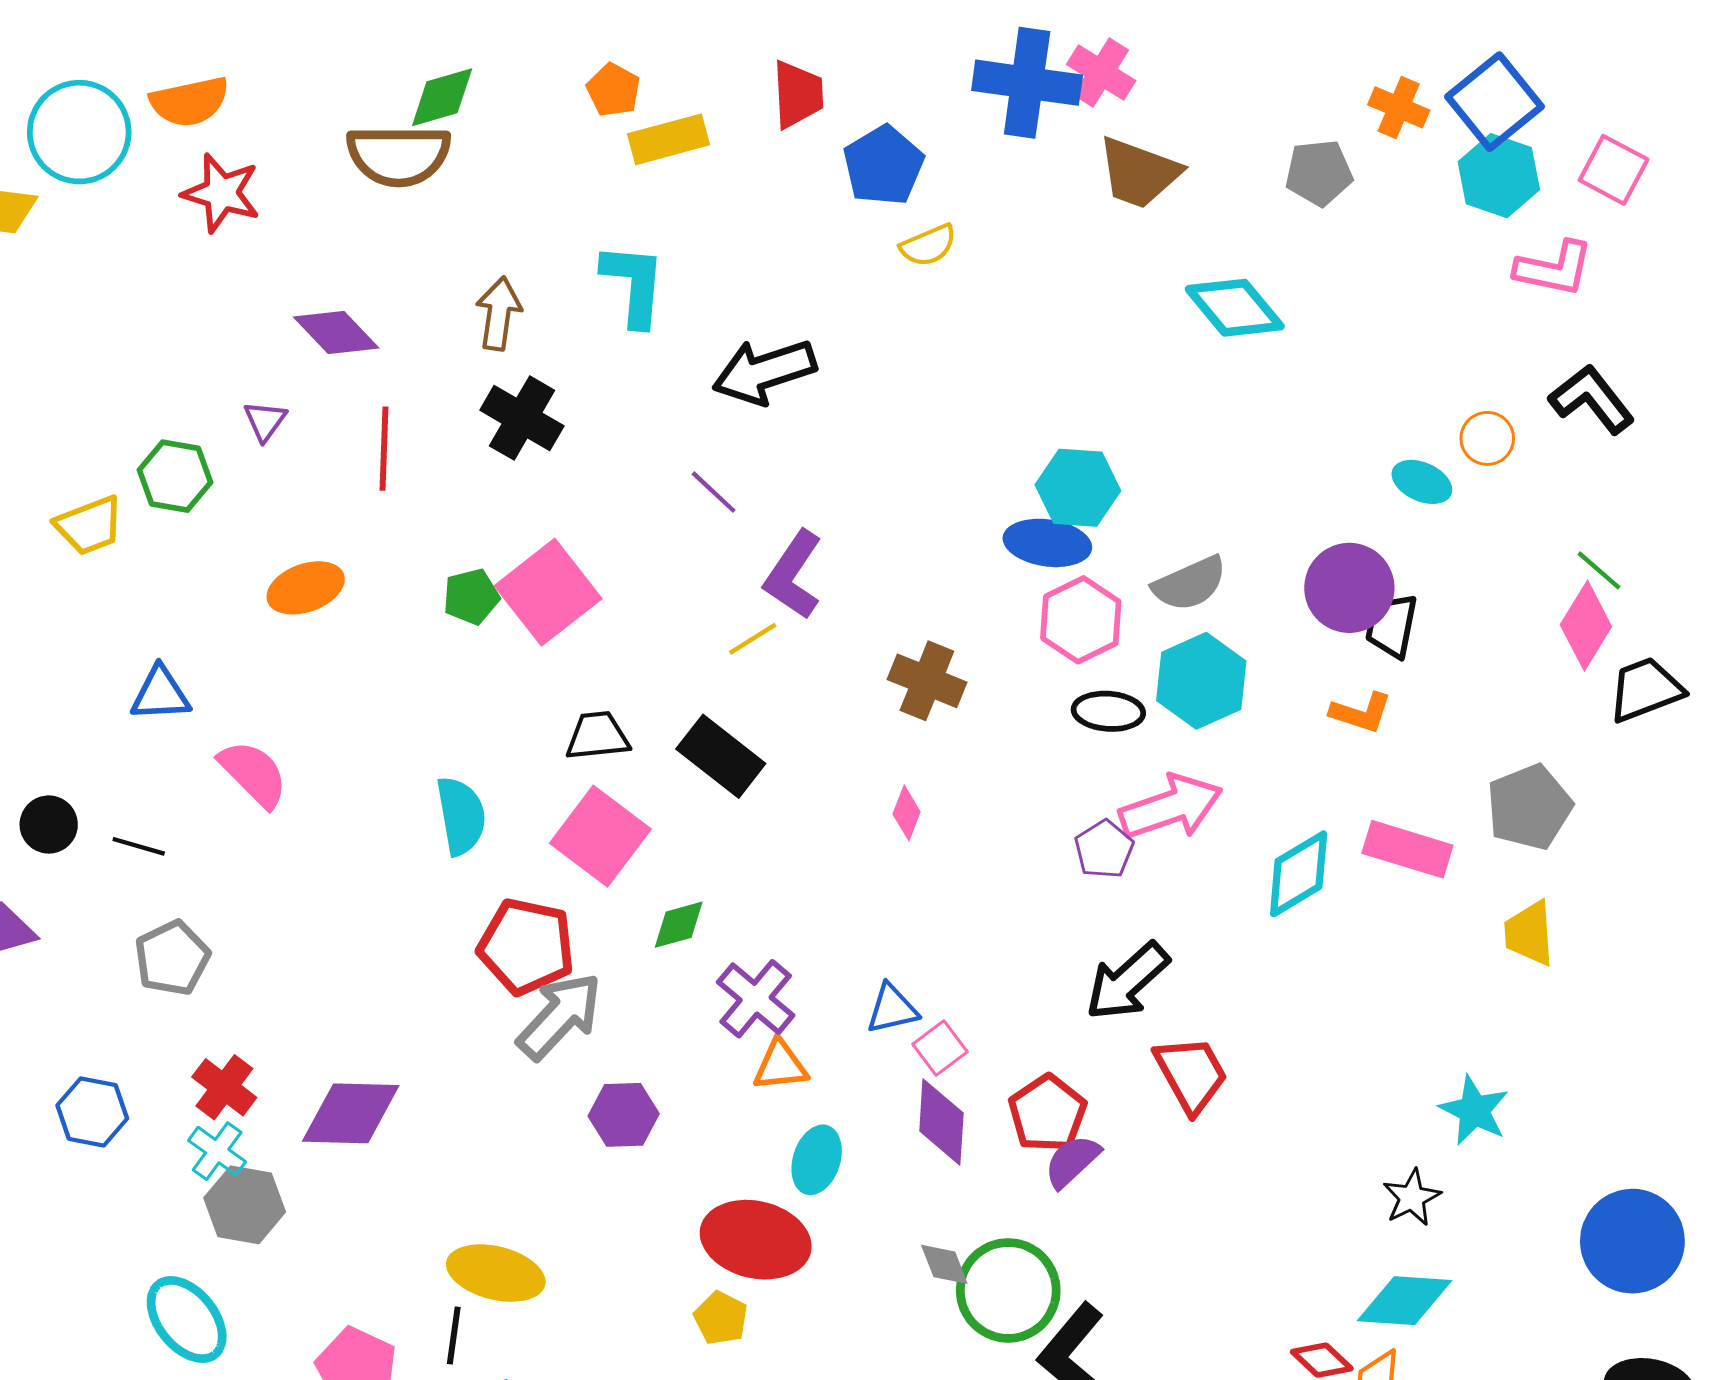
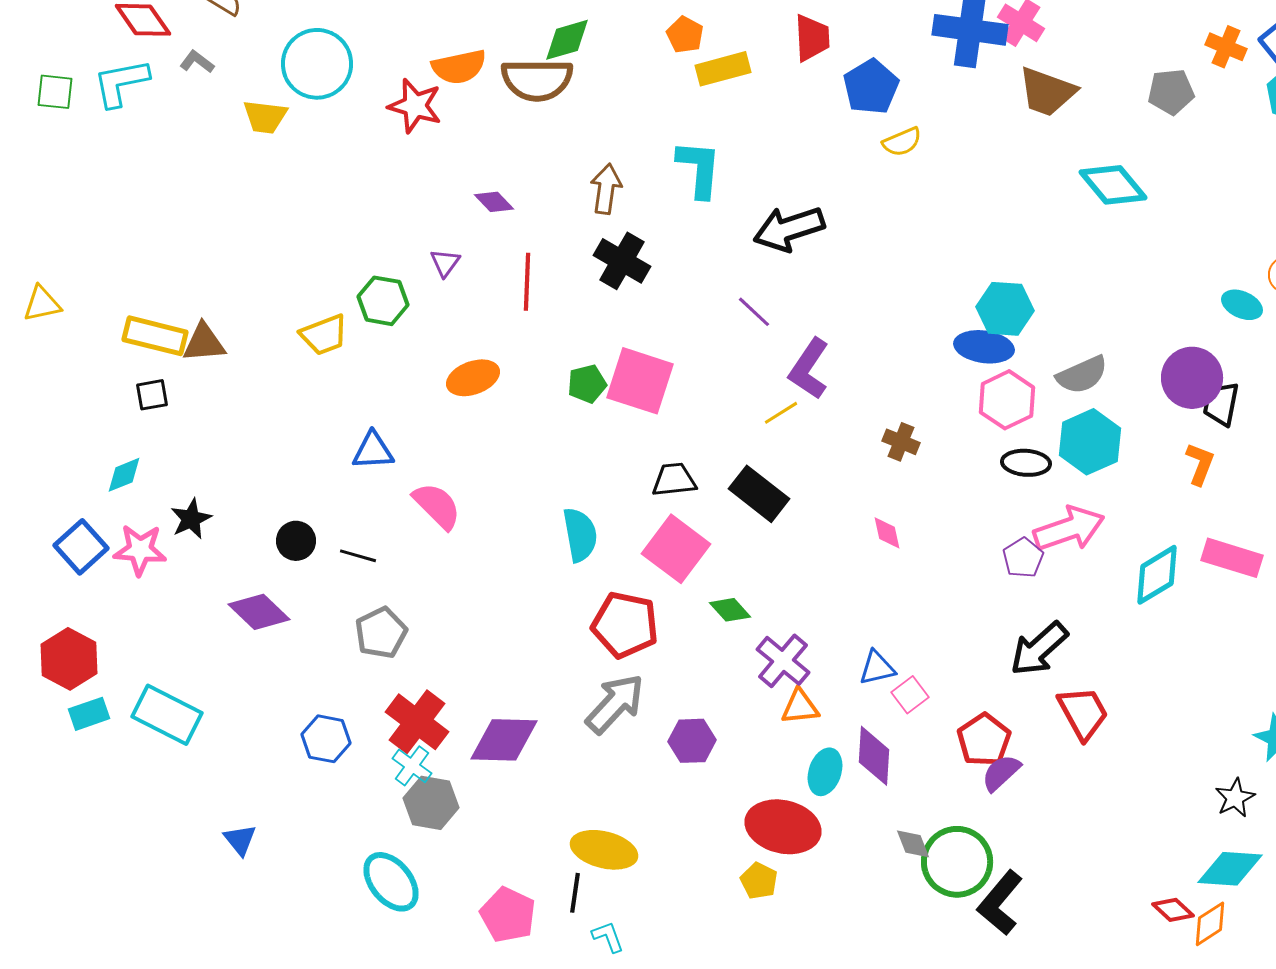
orange semicircle: (190, 102) -> (459, 67), moved
purple diamond: (336, 332) -> (494, 202), size x0.7
pink square: (548, 592) -> (640, 381), turned -34
brown cross: (927, 681) -> (901, 442), size x0.7
orange L-shape: (1361, 713) -> (1200, 464), turned -87
pink diamond: (907, 813) -> (887, 533), turned -33
green diamond: (679, 925) -> (730, 610), turned 63
gray arrow: (560, 1016) -> (615, 704), moved
red cross: (224, 1087) -> (417, 722), size x1.4
purple diamond: (941, 1122) -> (874, 756), moved

